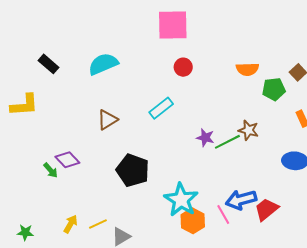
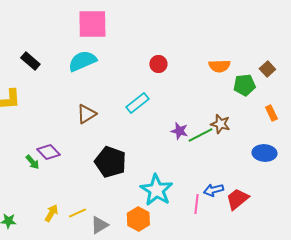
pink square: (173, 25) -> (92, 24), moved
blue arrow: (241, 200) -> (213, 190), size x0.7
pink line: (223, 214) -> (196, 204), turned 36
orange hexagon: (193, 221) -> (138, 219), moved

